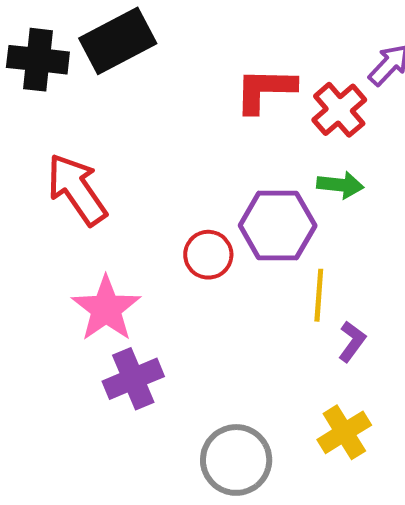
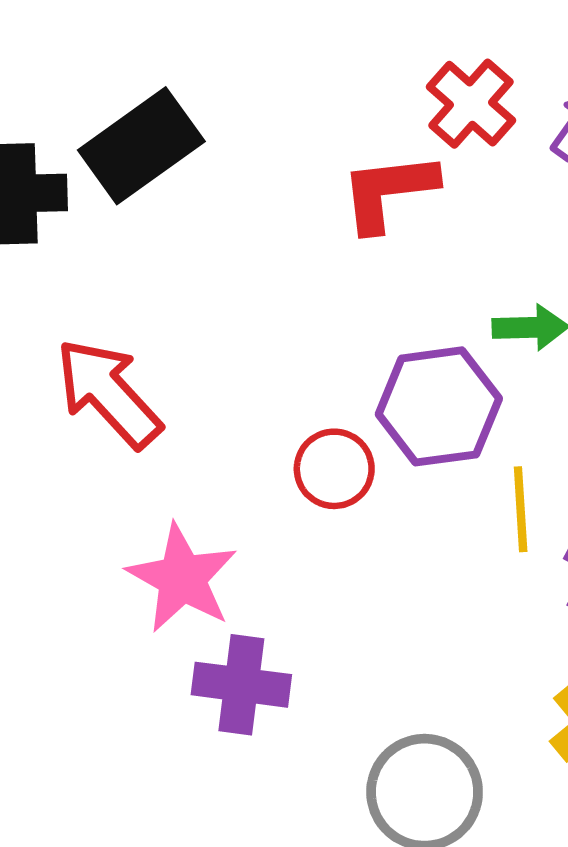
red cross: (339, 110) -> (471, 104), moved
purple cross: (133, 379) -> (241, 685), turned 38

